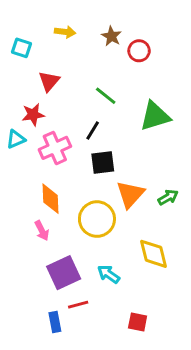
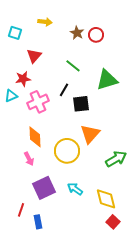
brown star: (111, 36) -> (77, 33), moved
black square: (103, 162) -> (81, 104), moved
green arrow: (168, 197) -> (116, 159), moved, size x1.5
yellow diamond: (154, 254) -> (106, 199), moved
red line: (78, 305) -> (21, 210), moved, turned -56
red square: (138, 322) -> (113, 222), moved, turned 32

